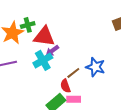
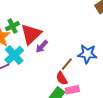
red triangle: (44, 36) -> (31, 34), turned -40
cyan cross: (43, 60) -> (14, 55), moved

